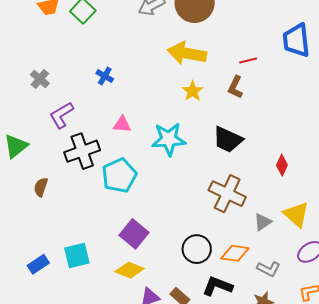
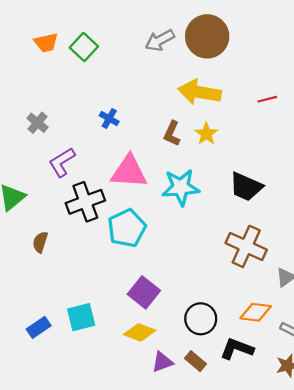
brown L-shape: (235, 87) -> (172, 134), moved
pink triangle: (122, 124) -> (129, 172), size x1.8
black circle: (197, 249) -> (201, 319), moved

